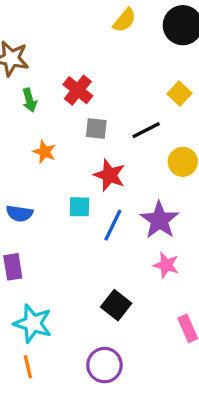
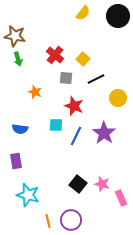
yellow square: (179, 94) -> (83, 59), moved
green arrow: (30, 100) -> (18, 59), moved
pink star: (166, 265) -> (102, 184), moved
orange line: (28, 367) -> (48, 221), moved

